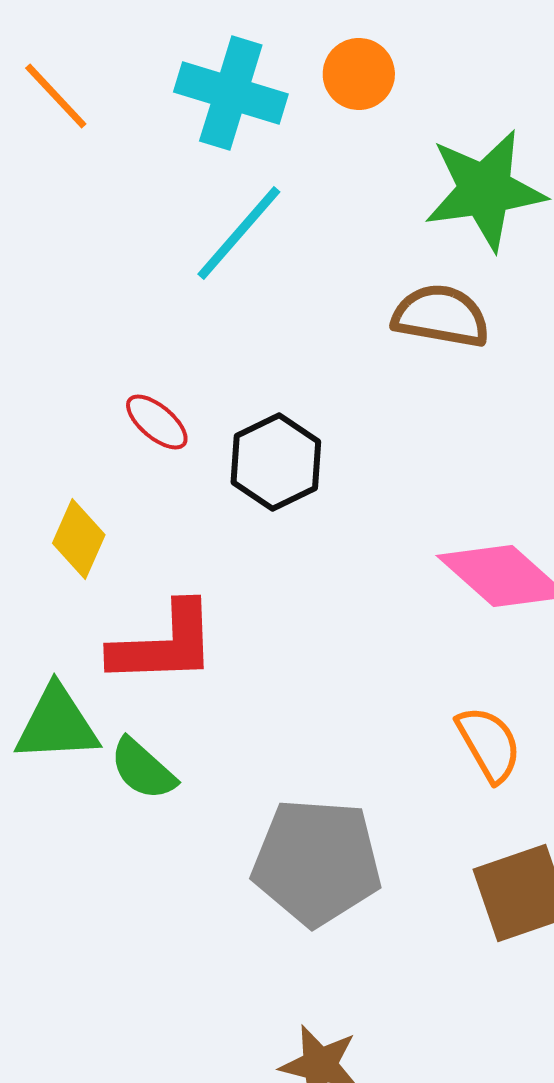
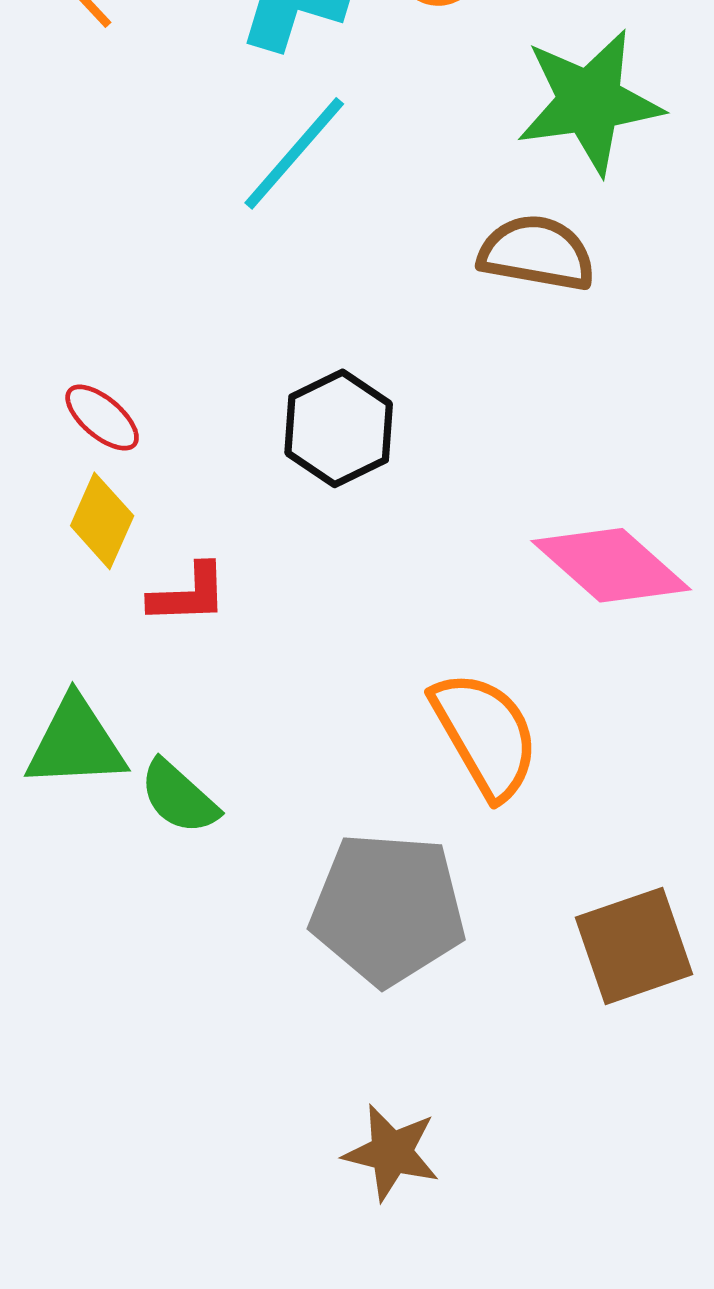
red ellipse: (157, 422) -> (102, 418), moved
red L-shape: (164, 644) -> (189, 594), moved, size x0.6
orange semicircle: (489, 744) -> (485, 735), moved, size x1.4

